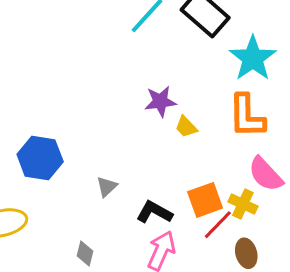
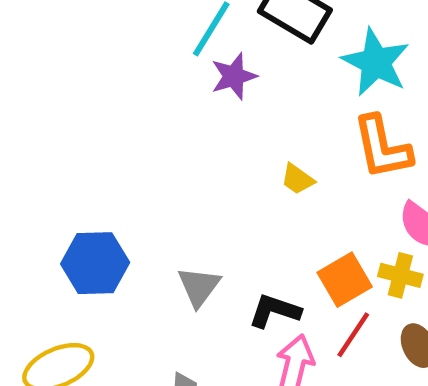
purple star: (160, 101) -> (234, 76), moved
gray triangle: (107, 187) -> (199, 287), size x1.4
red line: (218, 225) -> (353, 335), moved

